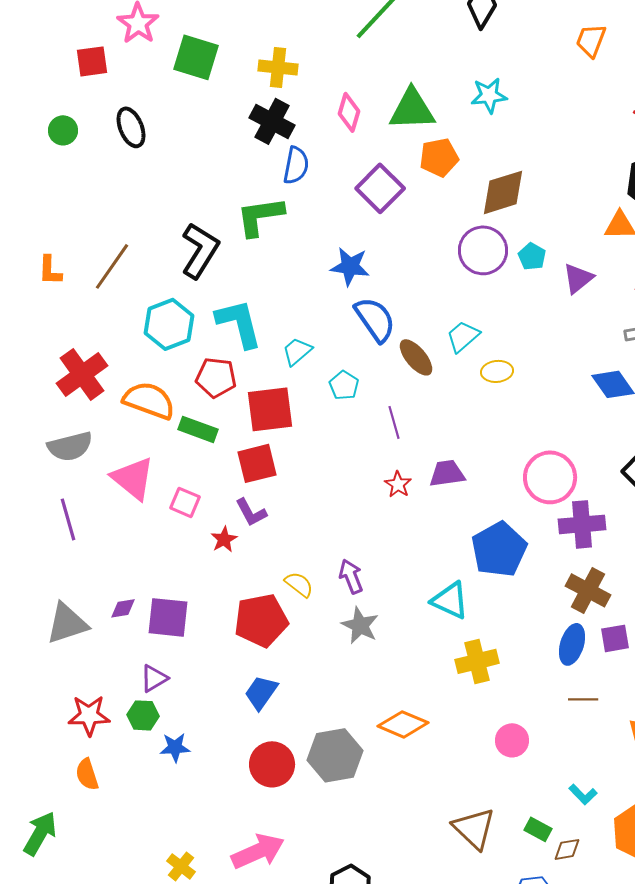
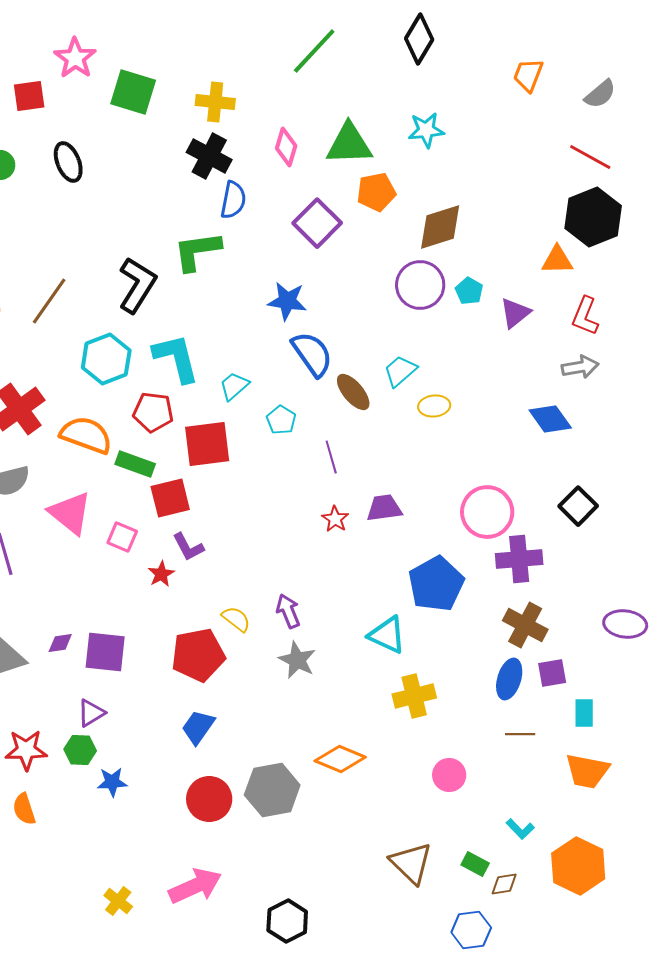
red square: (257, 463) -> (170, 498), moved

